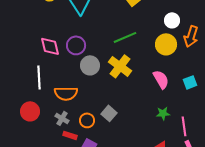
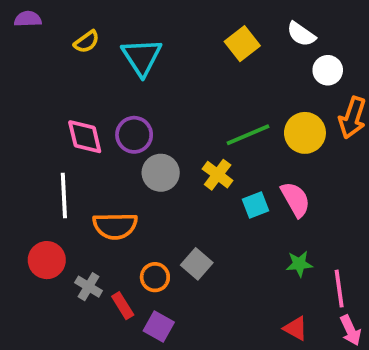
white circle: (172, 20) -> (328, 70), moved
green line: (125, 37) -> (248, 135), moved
yellow cross: (120, 66) -> (218, 175), size x0.7
cyan square: (190, 82) -> (256, 205), moved
gray cross: (62, 118) -> (89, 287), moved
red rectangle: (70, 135) -> (123, 306), turned 40

